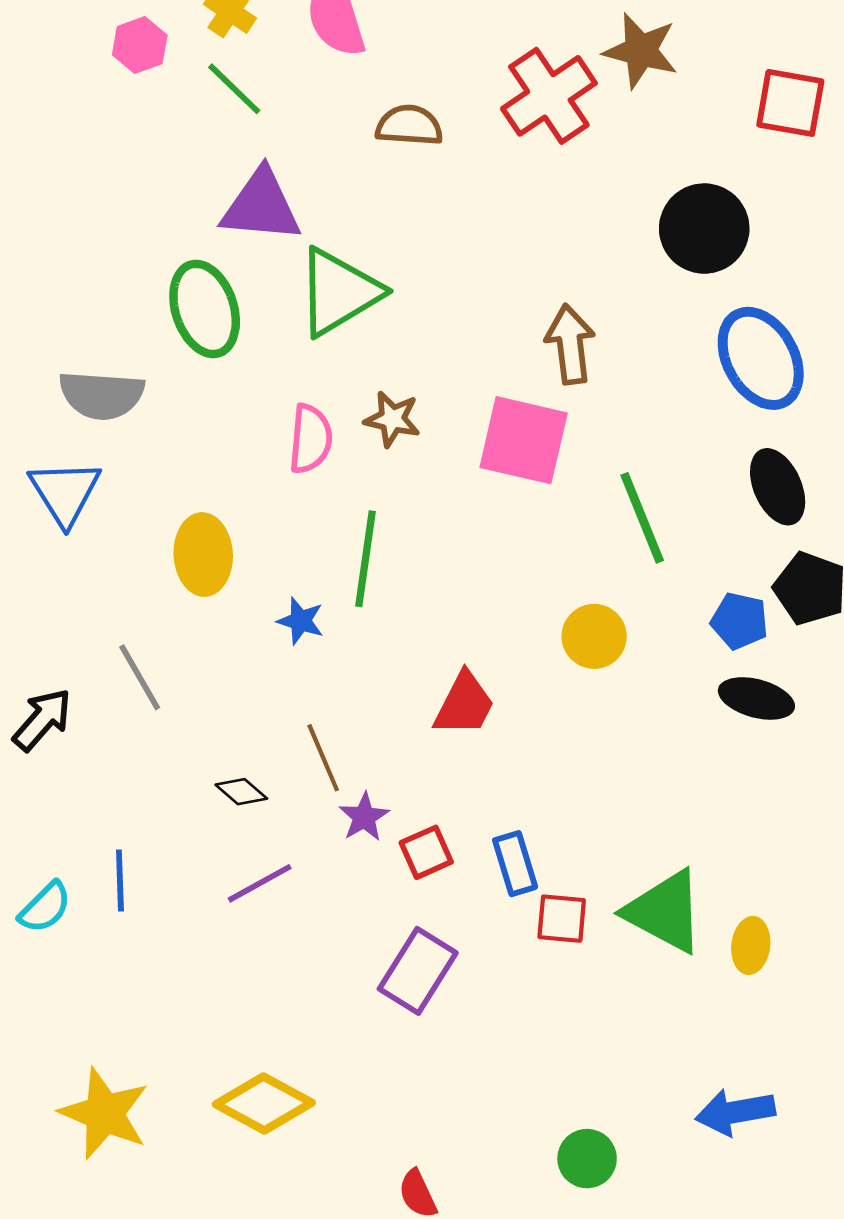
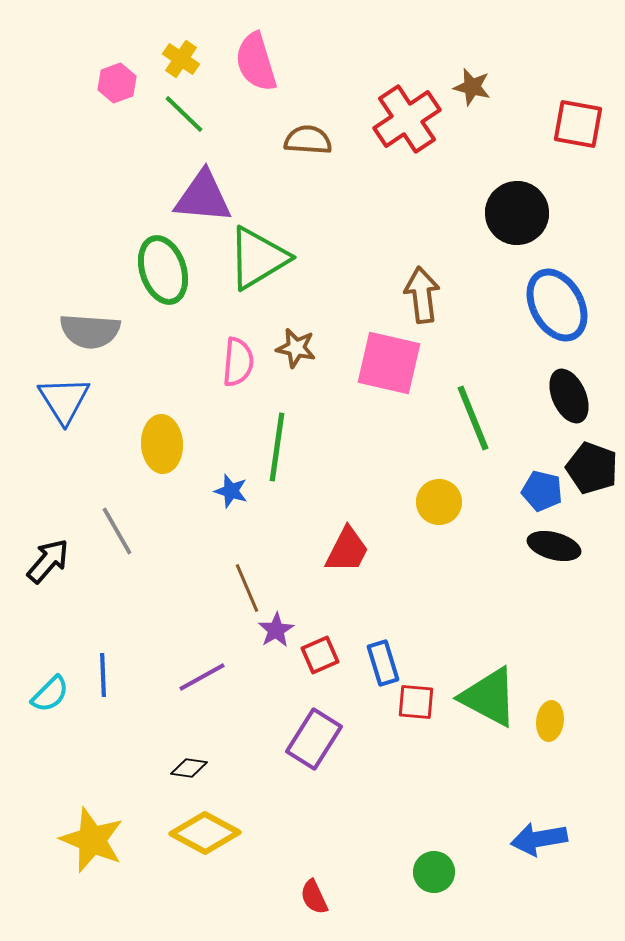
brown star: (641, 51) -> (472, 87), size x0.7
black diamond: (241, 792) -> (189, 768), moved, turned -33

